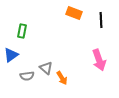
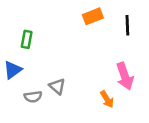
orange rectangle: (74, 13) -> (93, 16), turned -42
orange arrow: (62, 78) -> (107, 99), moved

